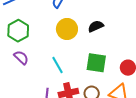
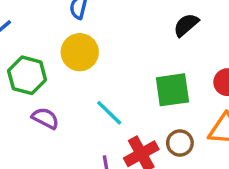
black semicircle: (96, 26) -> (186, 25), moved
yellow circle: (67, 29) -> (80, 52), moved

